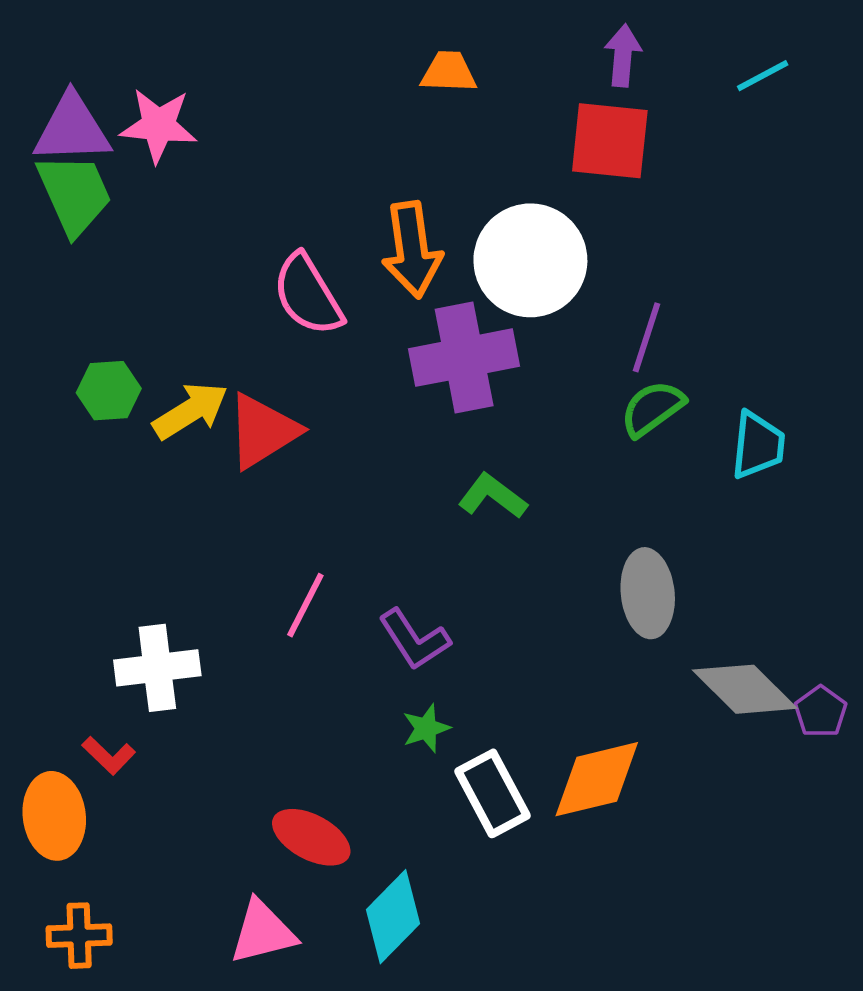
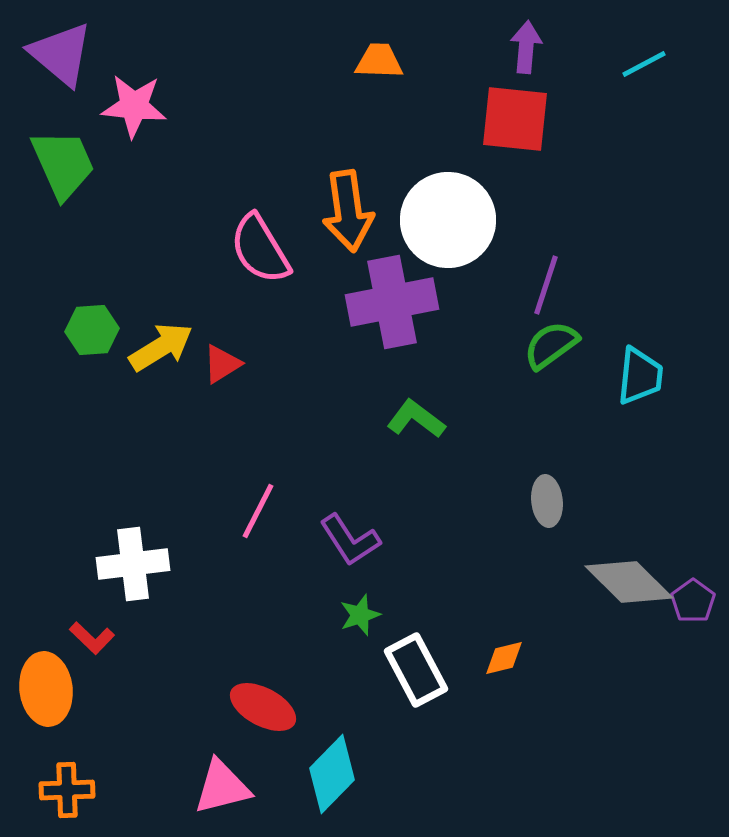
purple triangle: (72, 129) -> (61, 54), moved, turned 42
red triangle: (263, 431) -> (222, 364), size x0.6
gray ellipse: (648, 593) -> (547, 501), size x0.7
orange diamond: (597, 779) -> (504, 658), size x0.5

